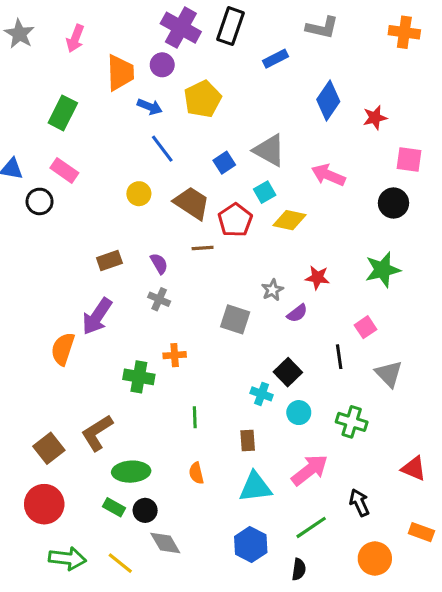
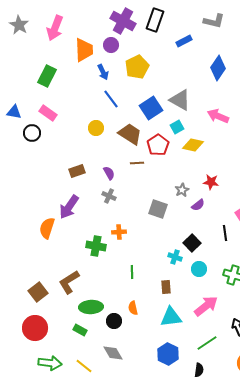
pink arrow: (75, 38) -> (55, 28), size x1.4
blue arrow: (150, 107) -> (103, 72), turned 42
blue square: (224, 163) -> (151, 108), size x1.6
black circle: (145, 510) -> (114, 321), moved

